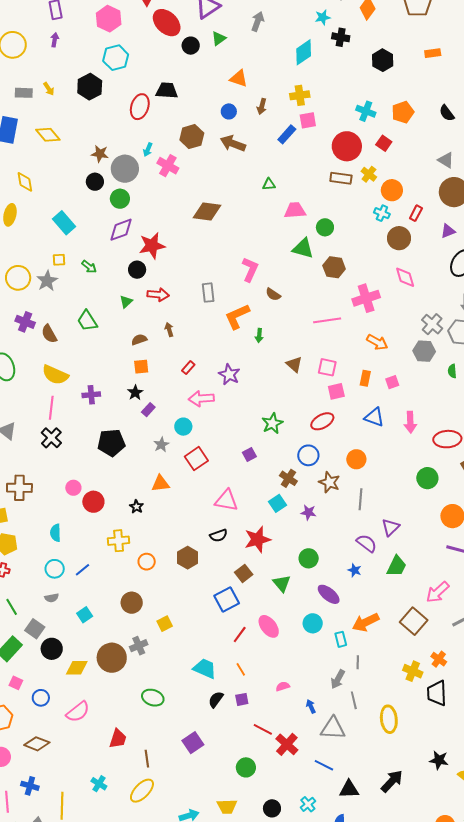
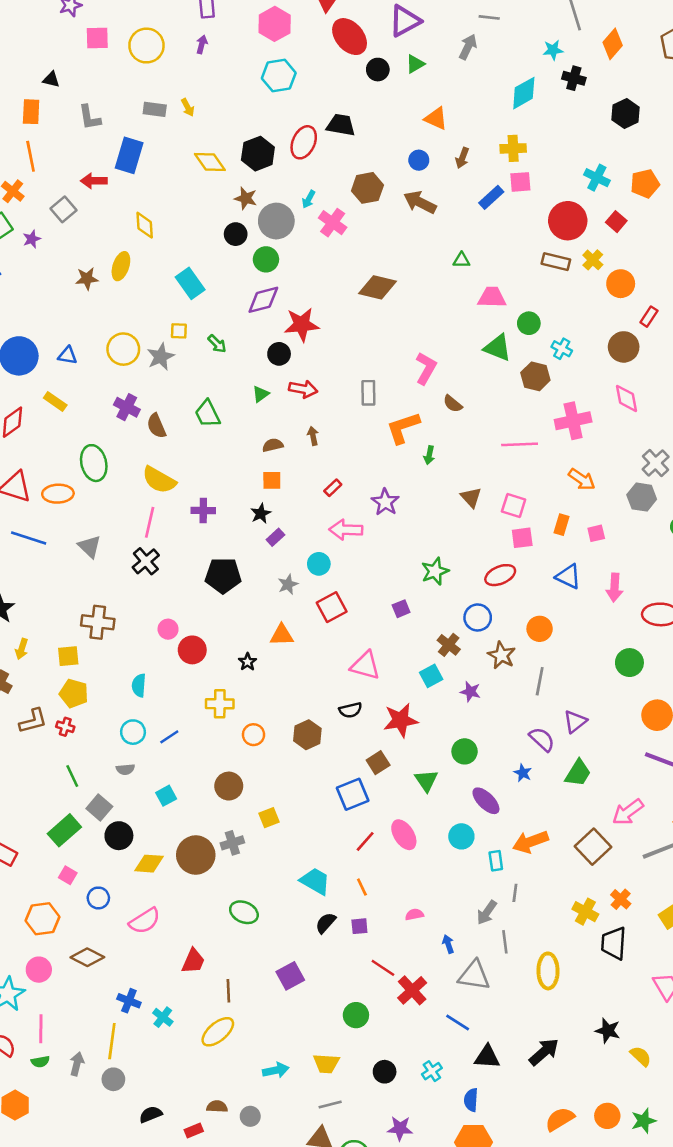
black hexagon: (90, 87) -> (258, 154), moved
yellow diamond: (48, 135) -> (210, 162), moved
cyan cross: (382, 213) -> (562, 349), moved
blue cross: (30, 786) -> (129, 1001), moved

